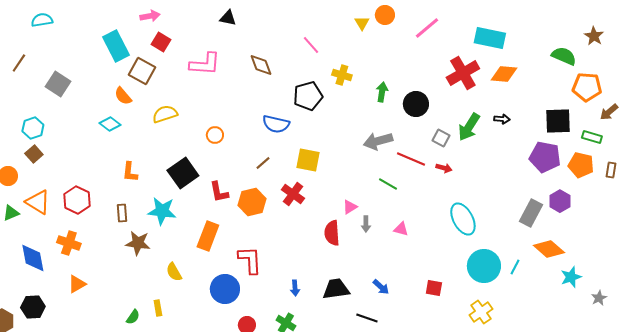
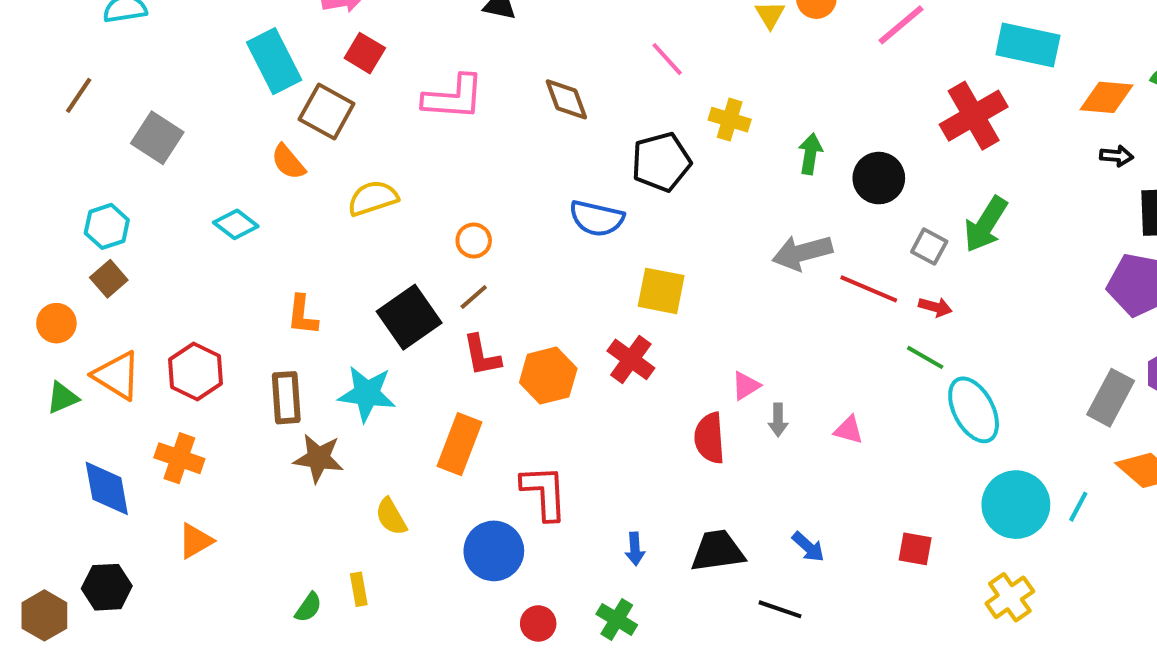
orange diamond: (504, 74) -> (1107, 97), moved
black arrow: (502, 119) -> (1117, 156), moved
cyan diamond: (110, 124) -> (236, 224), moved
brown line: (263, 163) -> (474, 297), moved
green line: (388, 184) -> (925, 357), moved
brown rectangle: (122, 213) -> (286, 398), size x1.4

